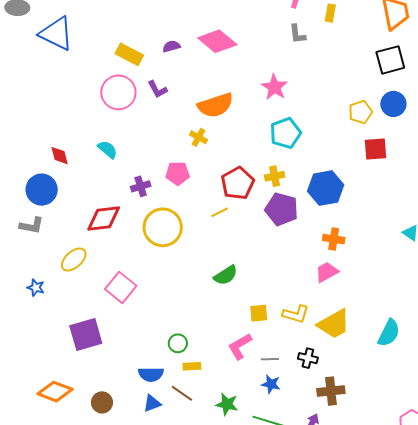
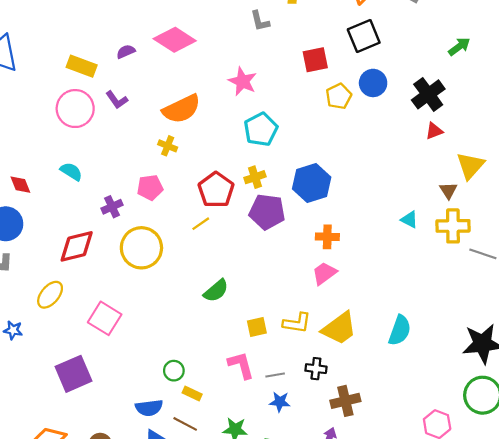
red square: (376, 149) -> (315, 60), moved
pink L-shape: (240, 346) -> (241, 365), turned 112
yellow rectangle: (192, 366) -> (192, 393), turned 36

